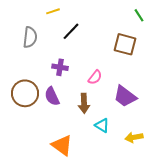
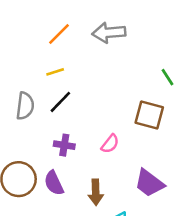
black line: (71, 31) -> (60, 102), moved
pink semicircle: (95, 77) -> (110, 144), moved

